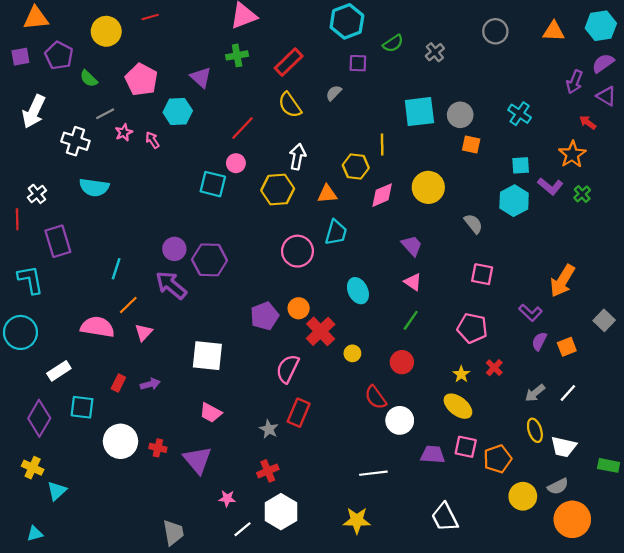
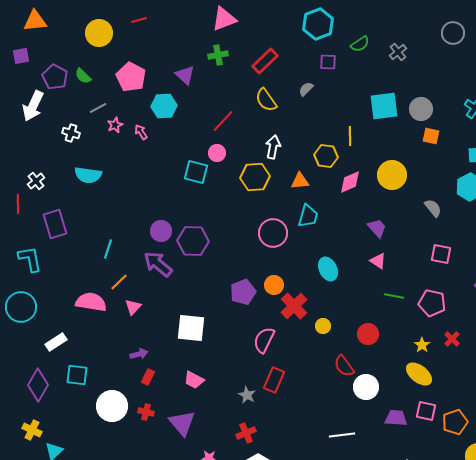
purple pentagon: (59, 55) -> (55, 77), moved
white cross: (75, 141) -> (71, 133), size x0.7
green line: (411, 320) -> (394, 296), moved, turned 66
red rectangle: (118, 383) -> (148, 377), moved

